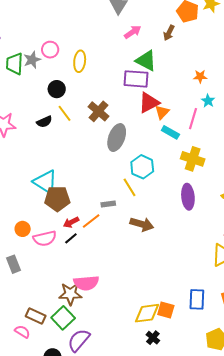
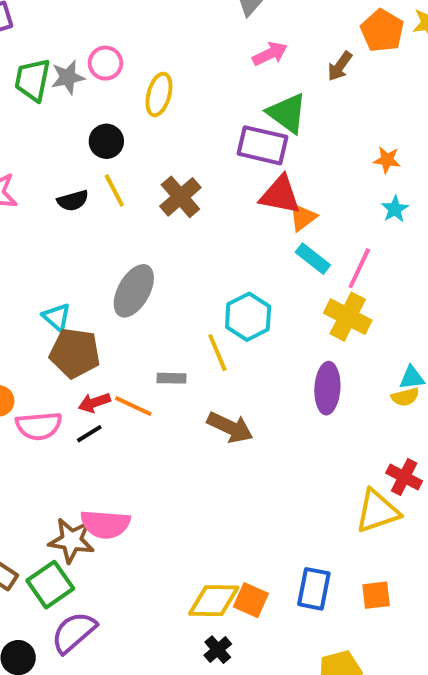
red triangle: (149, 103) -> (280, 195), turned 30
pink line: (193, 119) -> (359, 268), moved
gray ellipse: (117, 138) -> (134, 291), moved
cyan triangle: (45, 182) -> (57, 317), size x0.6
orange line: (91, 221) -> (133, 406), turned 54

